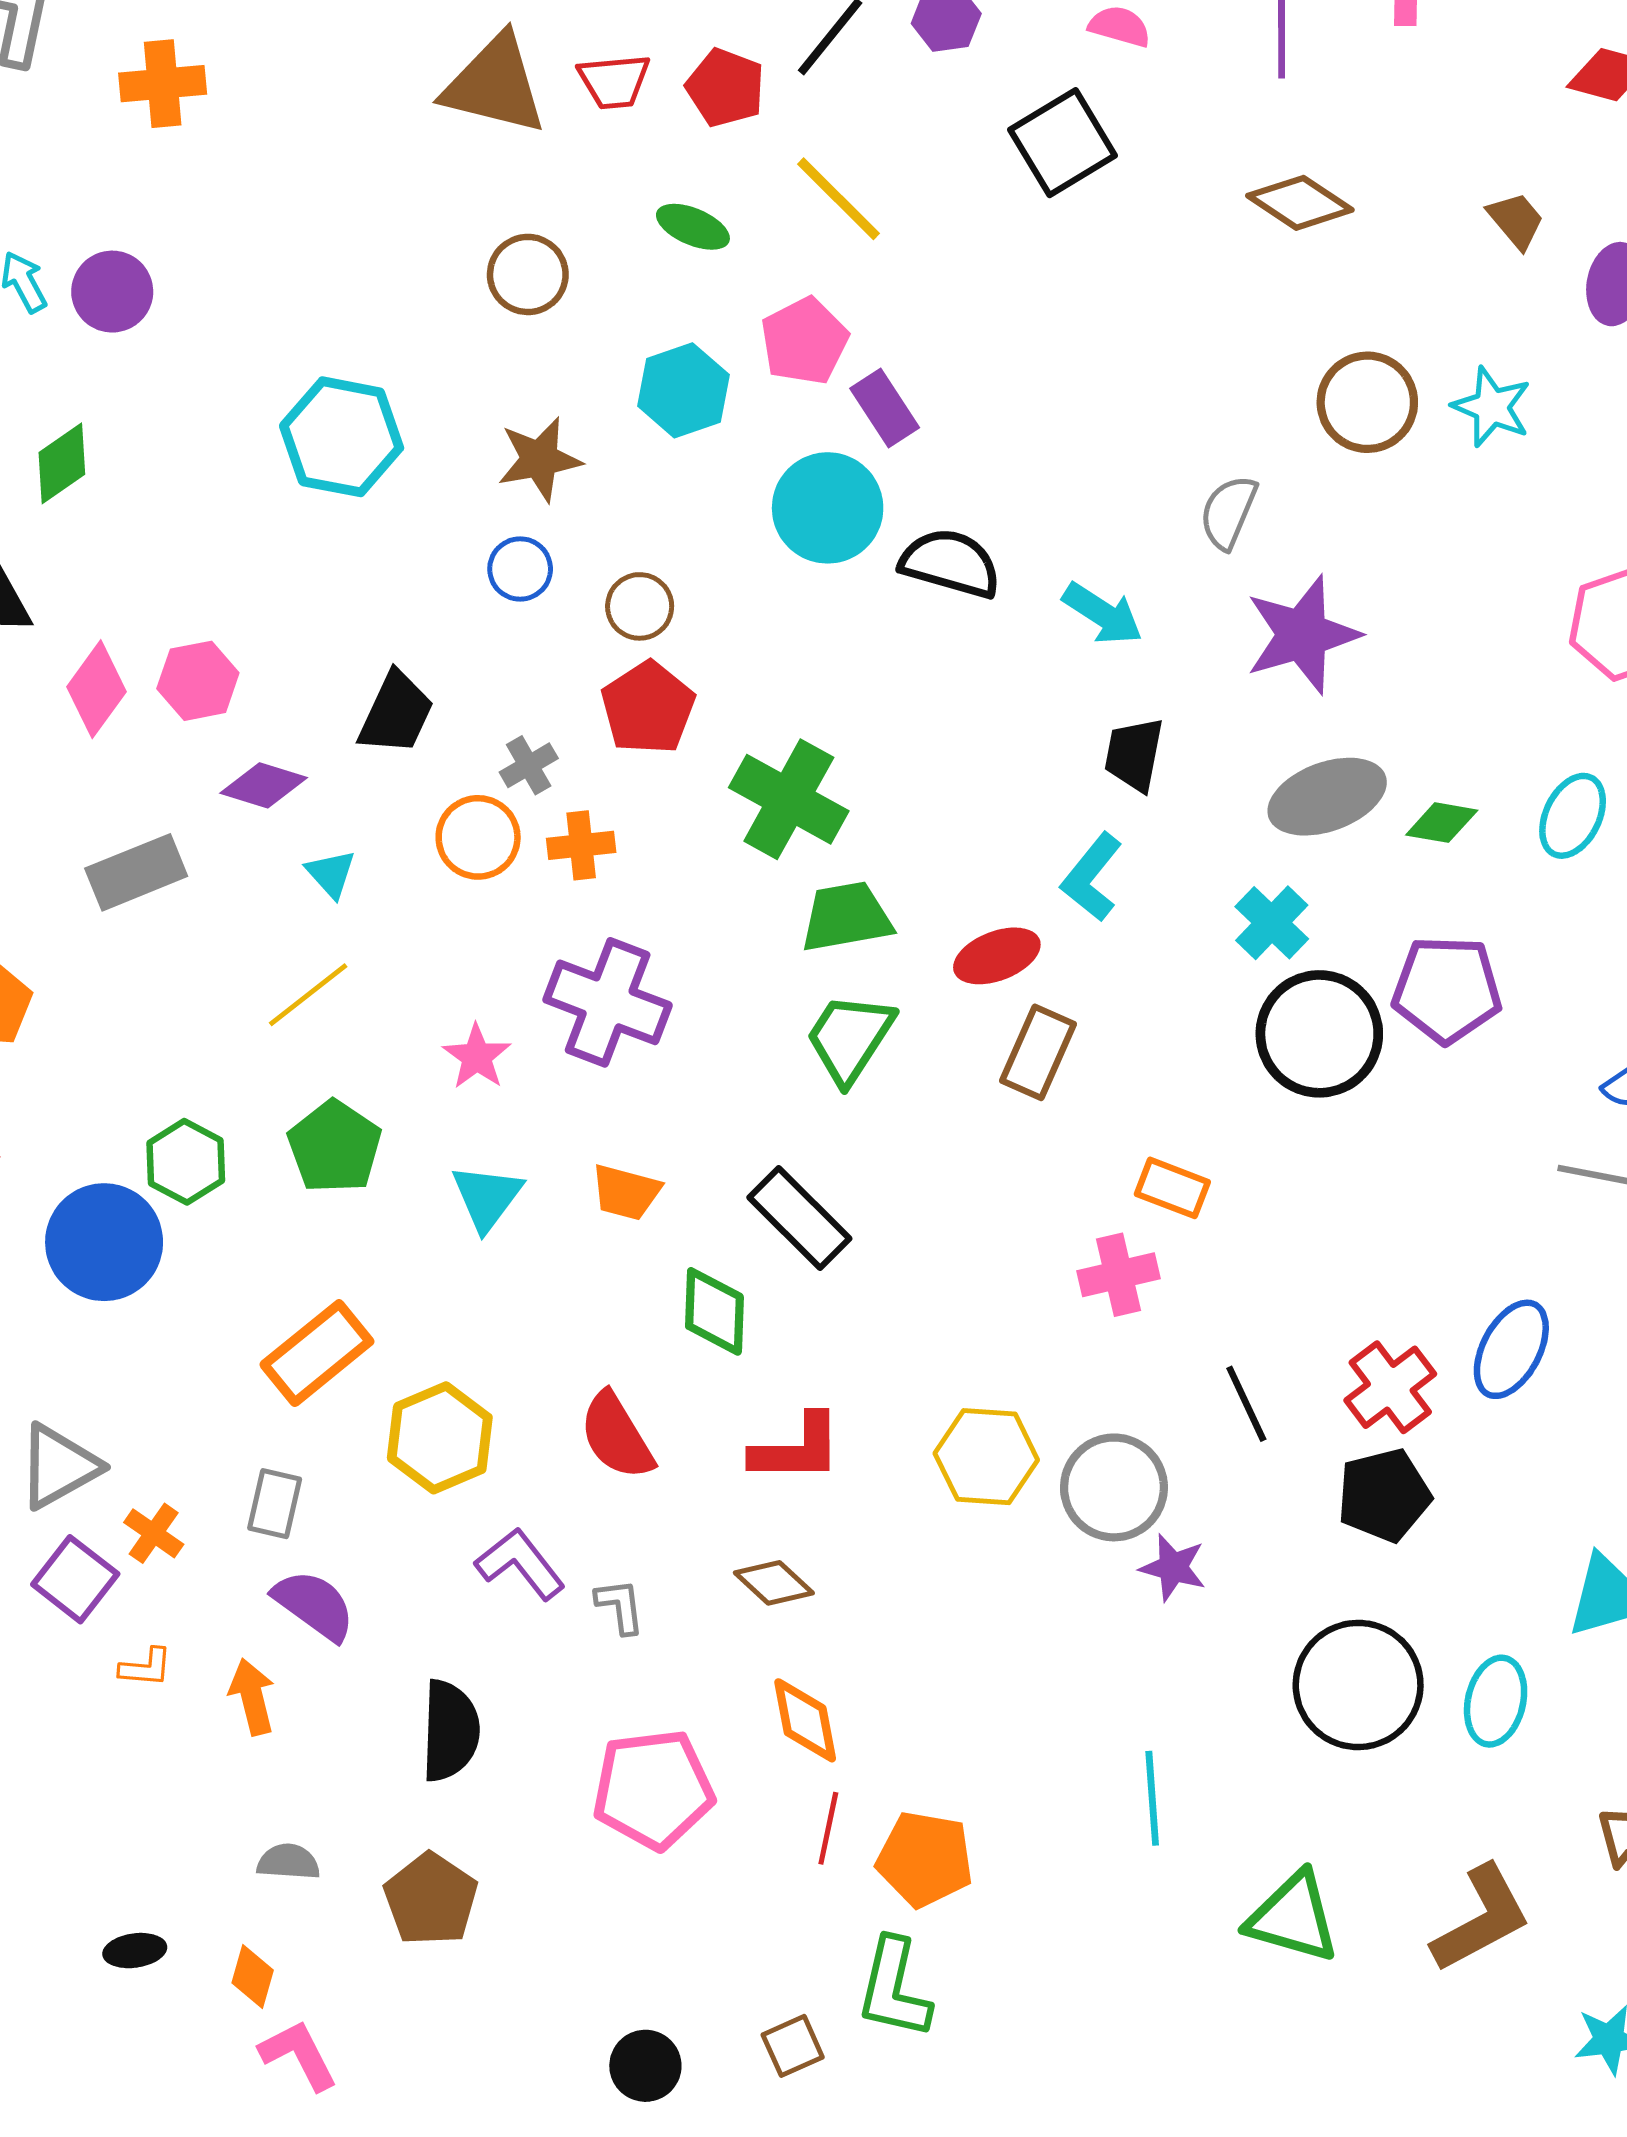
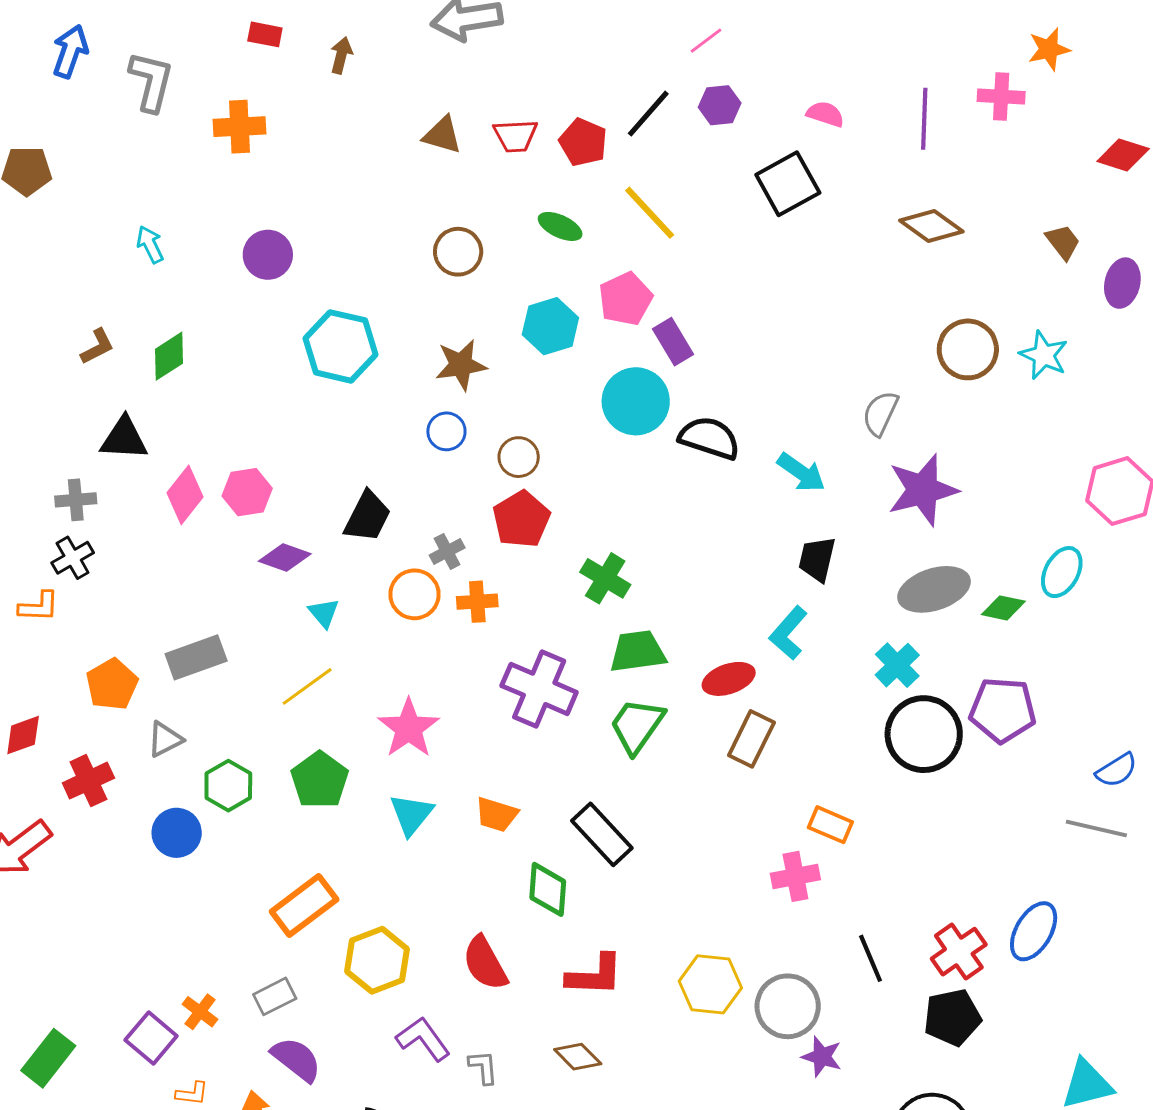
brown triangle: (495, 85) -> (442, 135), size x0.6
purple circle: (112, 292) -> (268, 255), moved
green cross: (789, 799) -> (605, 578), size x0.7
cyan ellipse: (1573, 816) -> (1062, 572), moved
gray rectangle: (136, 872) -> (196, 657), moved
purple cross: (608, 1002) -> (539, 689), moved
pink star: (477, 1057) -> (409, 728), size x1.5
blue circle: (104, 1242) -> (177, 833), size x0.7
gray triangle: (59, 1466) -> (165, 739), moved, size x0.7
gray rectangle: (275, 1504) -> (275, 996), turned 48

